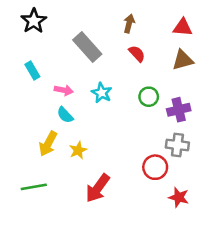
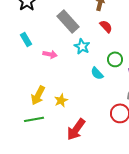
cyan star: (102, 93) -> (82, 46), moved
cyan semicircle: (65, 115) -> (97, 73), moved
green line: (34, 187) -> (34, 119), moved

